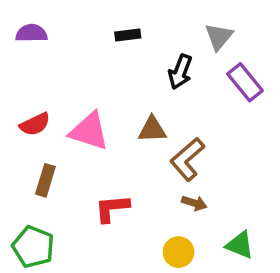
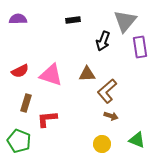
gray triangle: (219, 37) -> (125, 21), size x1.4
purple rectangle: (245, 82) -> (140, 47), turned 30
red L-shape: (112, 208) -> (47, 119), moved

